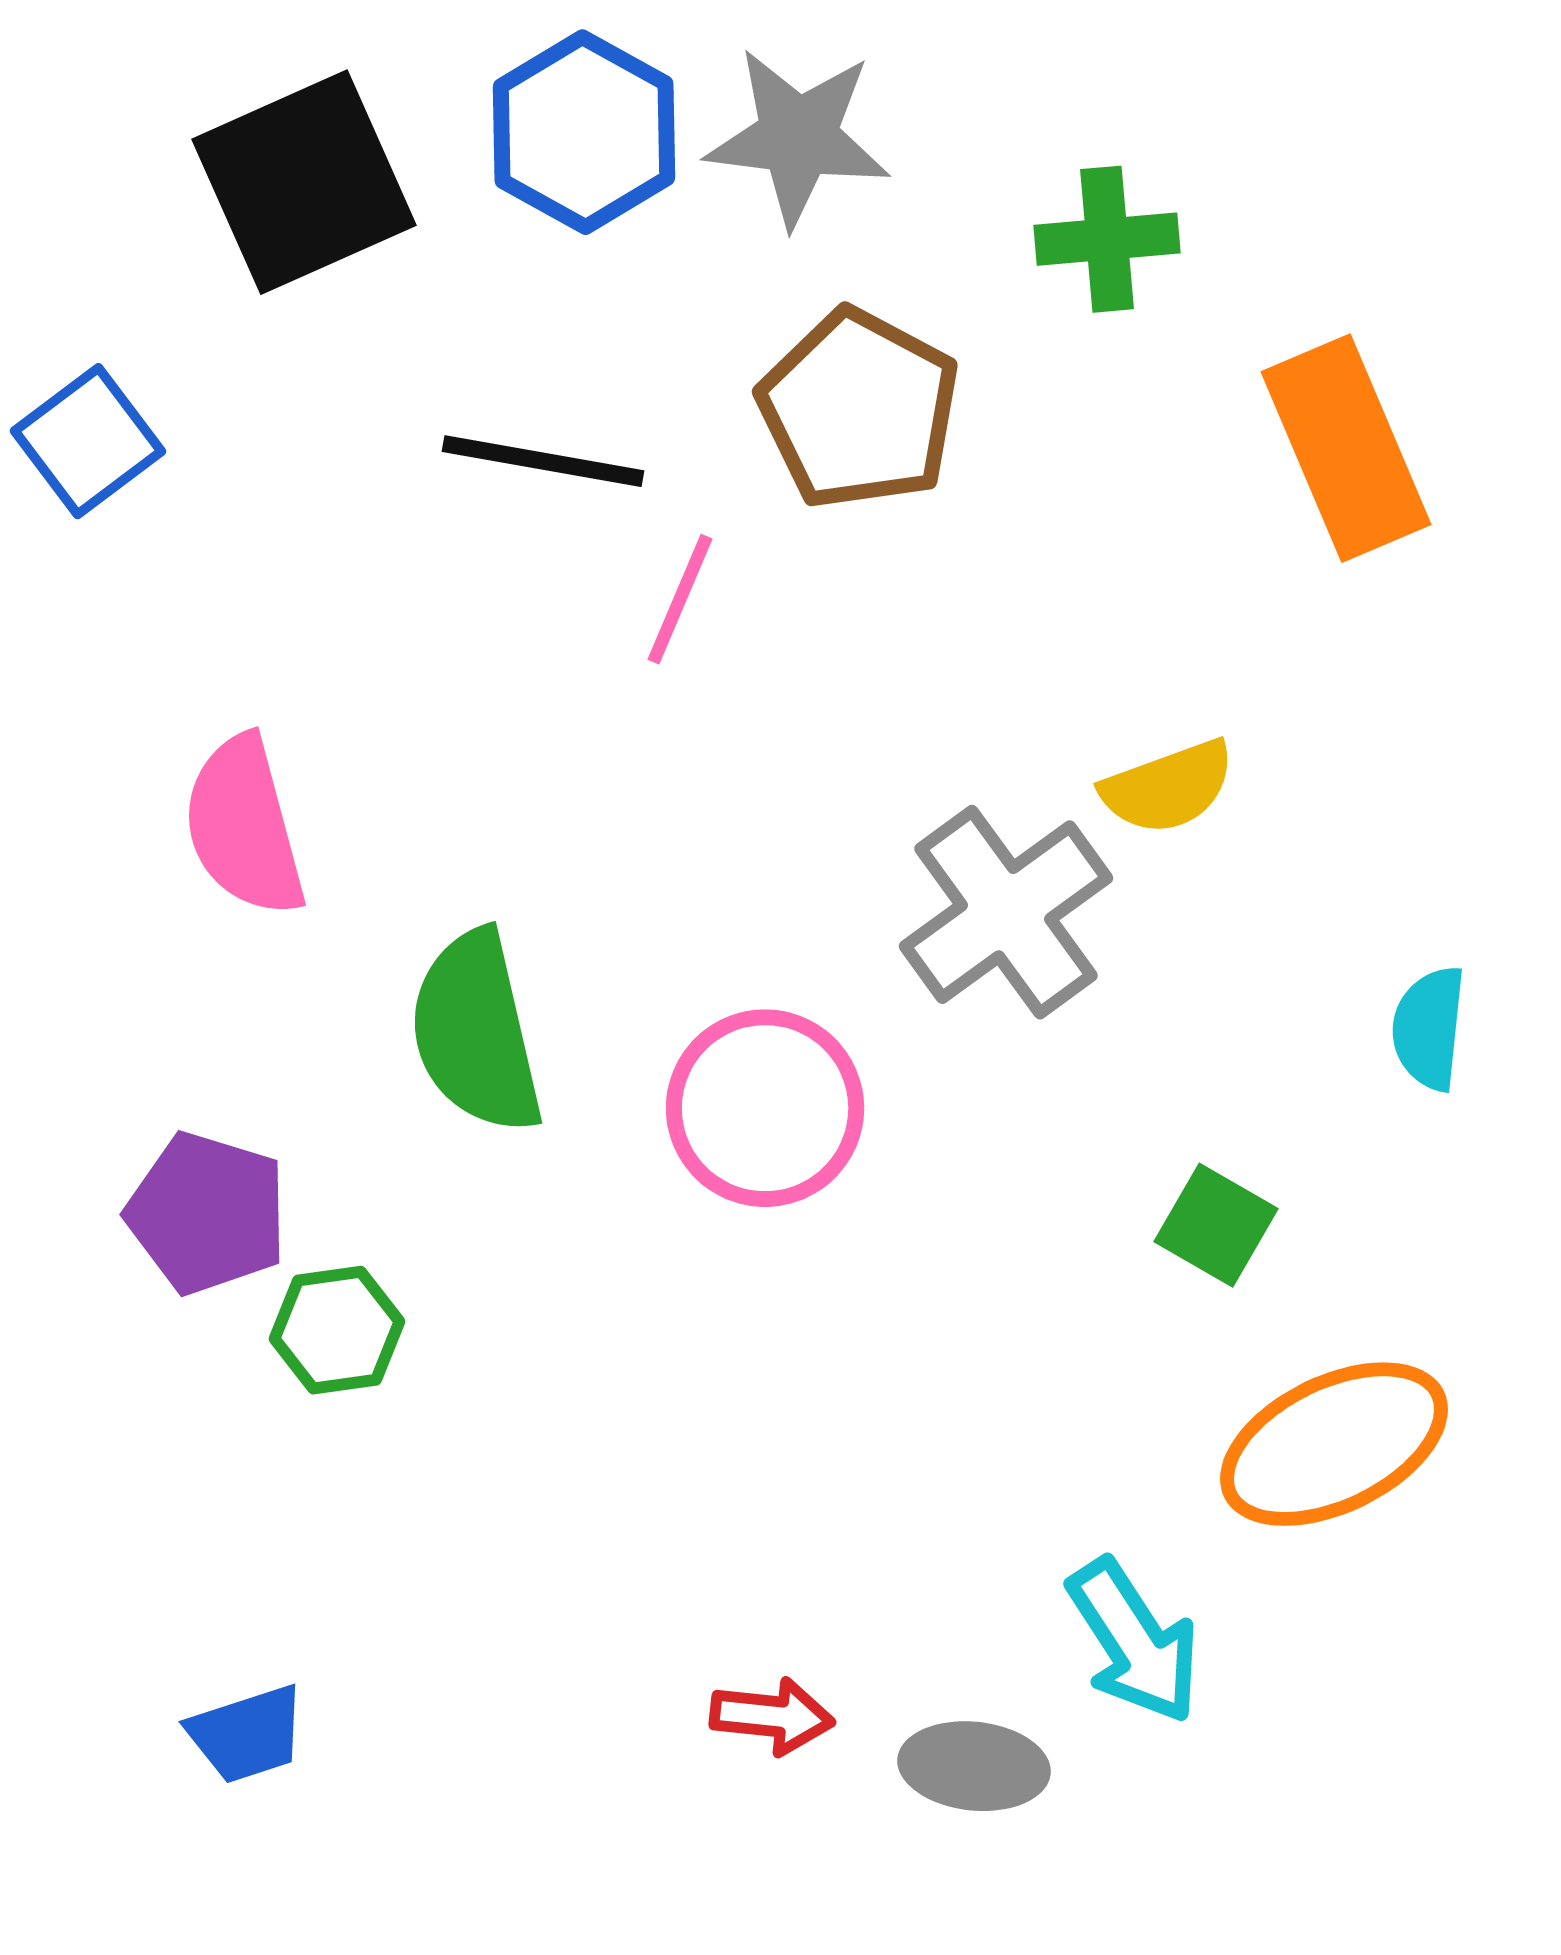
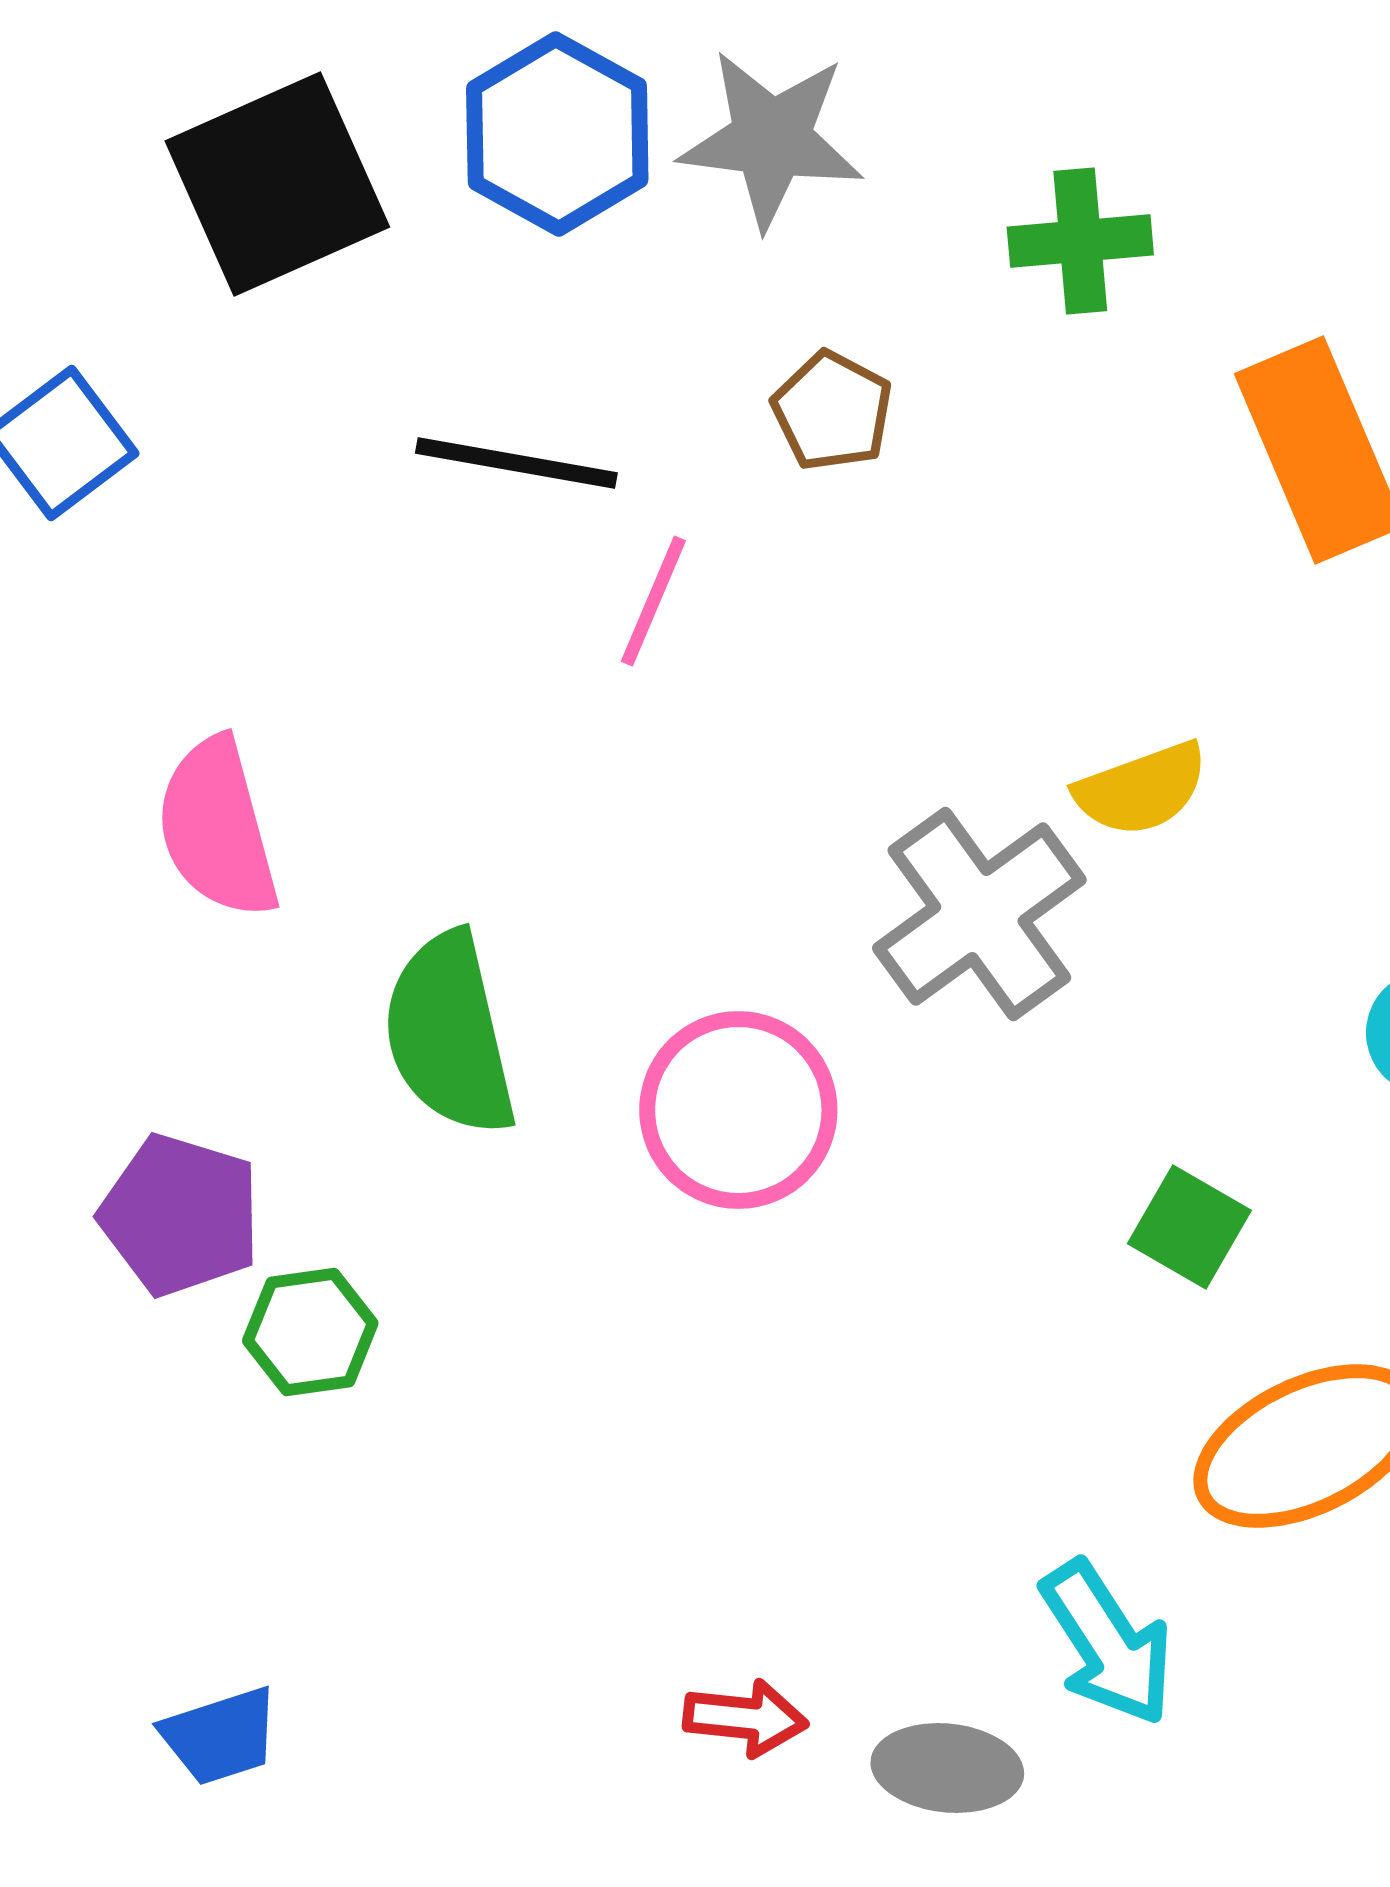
brown pentagon: (859, 409) -> (832, 411), size x0.6

